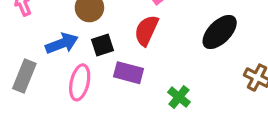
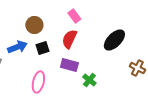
purple rectangle: (129, 73) -> (69, 65), moved
pink ellipse: (80, 82) -> (38, 82), moved

